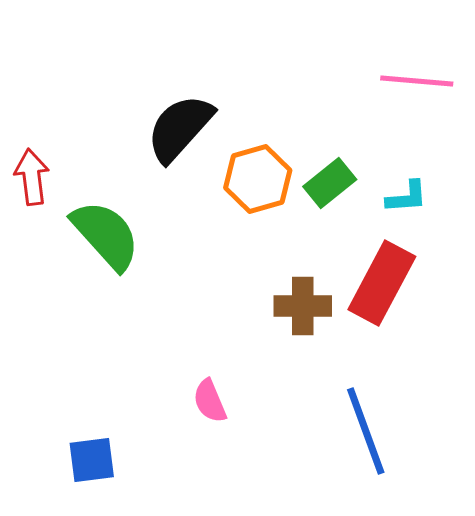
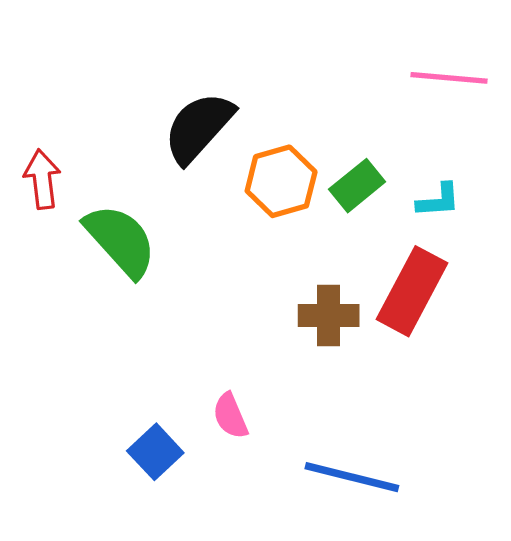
blue line: (366, 431) -> (352, 477), moved, turned -56
blue square: (92, 460) -> (155, 452), moved, turned -36

